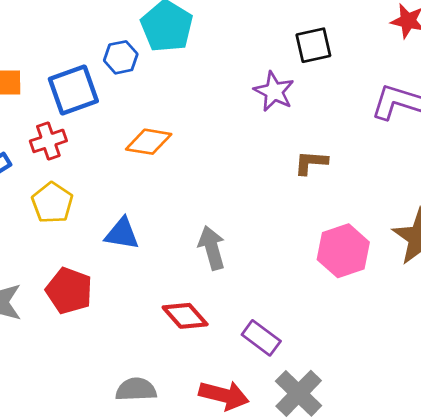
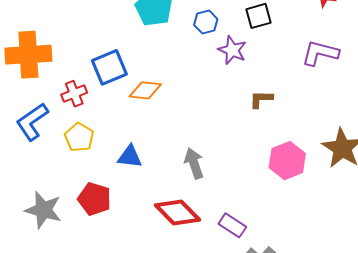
blue hexagon: (121, 57) -> (206, 22), moved
blue square: (73, 90) -> (109, 67), moved
red diamond: (185, 316) -> (178, 213), size x1.4

